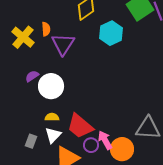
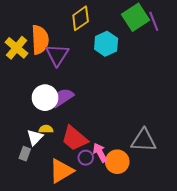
orange semicircle: (46, 29) -> (40, 40), size x2.0
purple semicircle: (32, 76) -> (62, 98), moved, size x1.6
white triangle: (53, 135) -> (35, 137), moved

